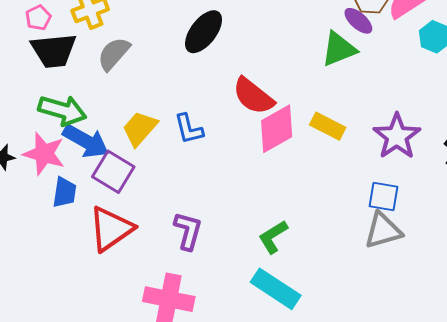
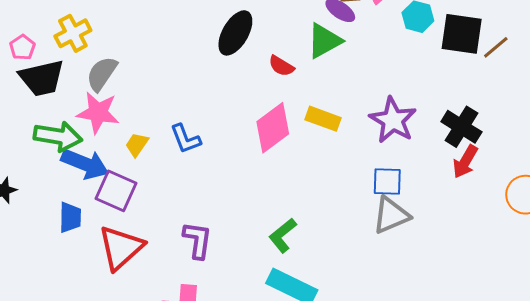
black ellipse: (204, 32) -> (235, 33), moved
red semicircle: (253, 96) -> (281, 66), moved, size x0.6
yellow trapezoid: (140, 128) -> (137, 145), size x0.7
pink star: (44, 154) -> (98, 113), moved

